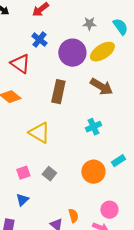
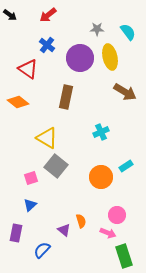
yellow ellipse: (102, 52) -> (110, 57), turned -70
brown arrow: (101, 87) -> (125, 92), moved
gray square: (49, 174) -> (56, 166), moved, size x1.6

